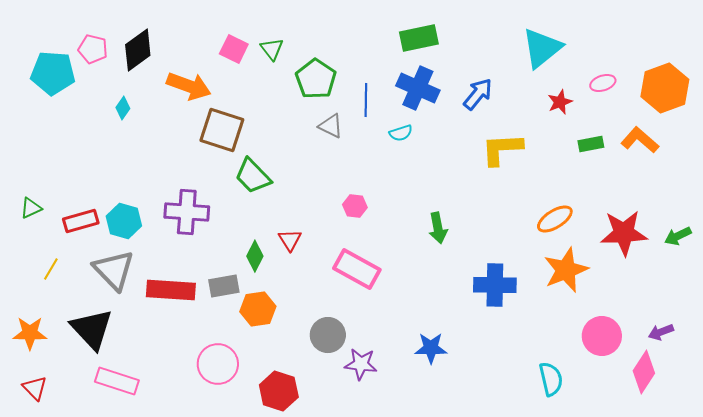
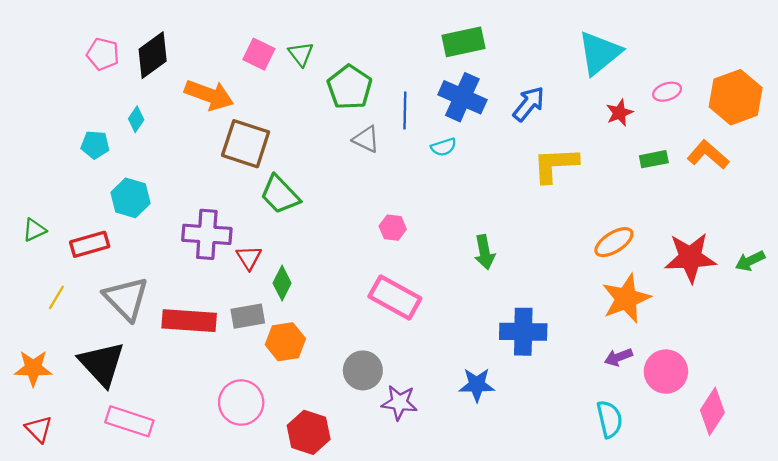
cyan pentagon: (53, 73) -> (95, 145), moved, size x0.6
cyan hexagon: (124, 221) -> (131, 198), moved
red triangle: (290, 240) -> (249, 258), moved
blue cross: (495, 285) -> (523, 332), moved
purple arrow: (661, 332) -> (618, 357), moved

